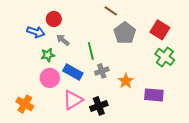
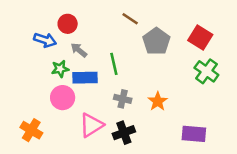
brown line: (111, 11) -> (130, 19), moved
gray cross: (102, 71) -> (123, 99), moved, turned 32
blue rectangle: (73, 72) -> (85, 78), moved, turned -30
purple rectangle: (154, 95) -> (194, 134), moved

